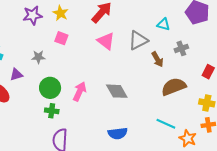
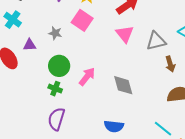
pink square: (61, 38) -> (82, 20), size x1.5

